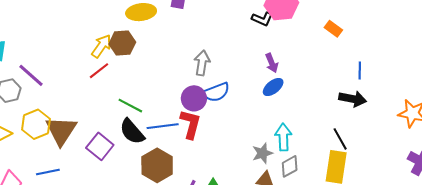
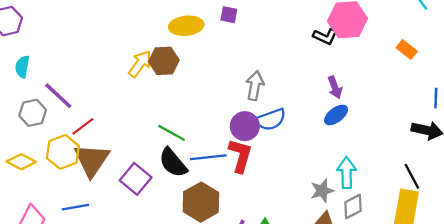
red line: (99, 71) -> (83, 126), moved

